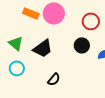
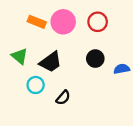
red circle: (91, 21) -> (98, 22), moved
cyan circle: (17, 68) -> (36, 85), moved

